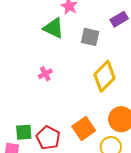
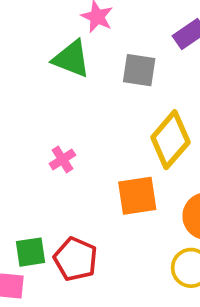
pink cross: (45, 74) -> (62, 159), moved
orange square: (84, 129) -> (137, 196), moved, turned 30

